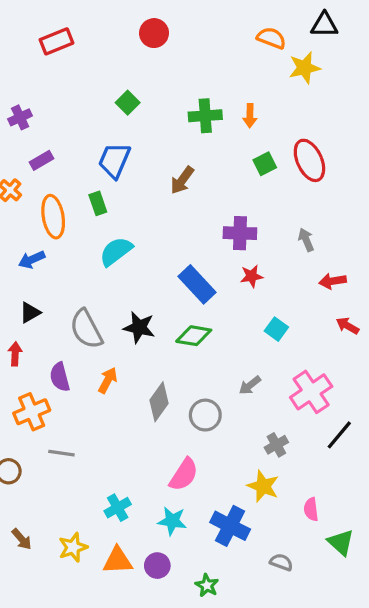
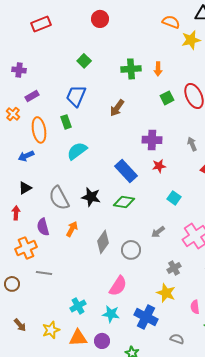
purple cross: (20, 117) -> (19, 70), turned 32

